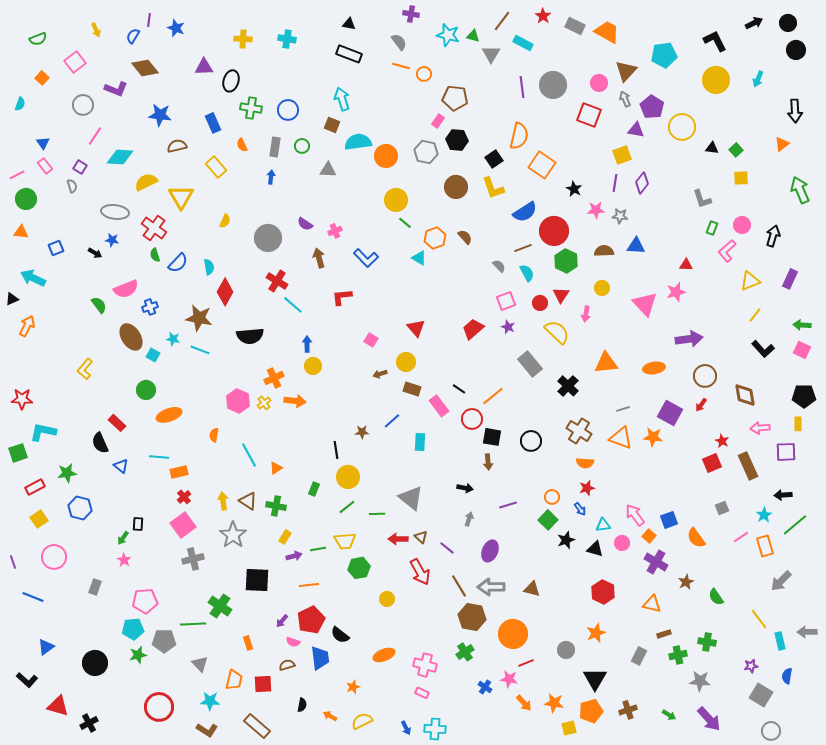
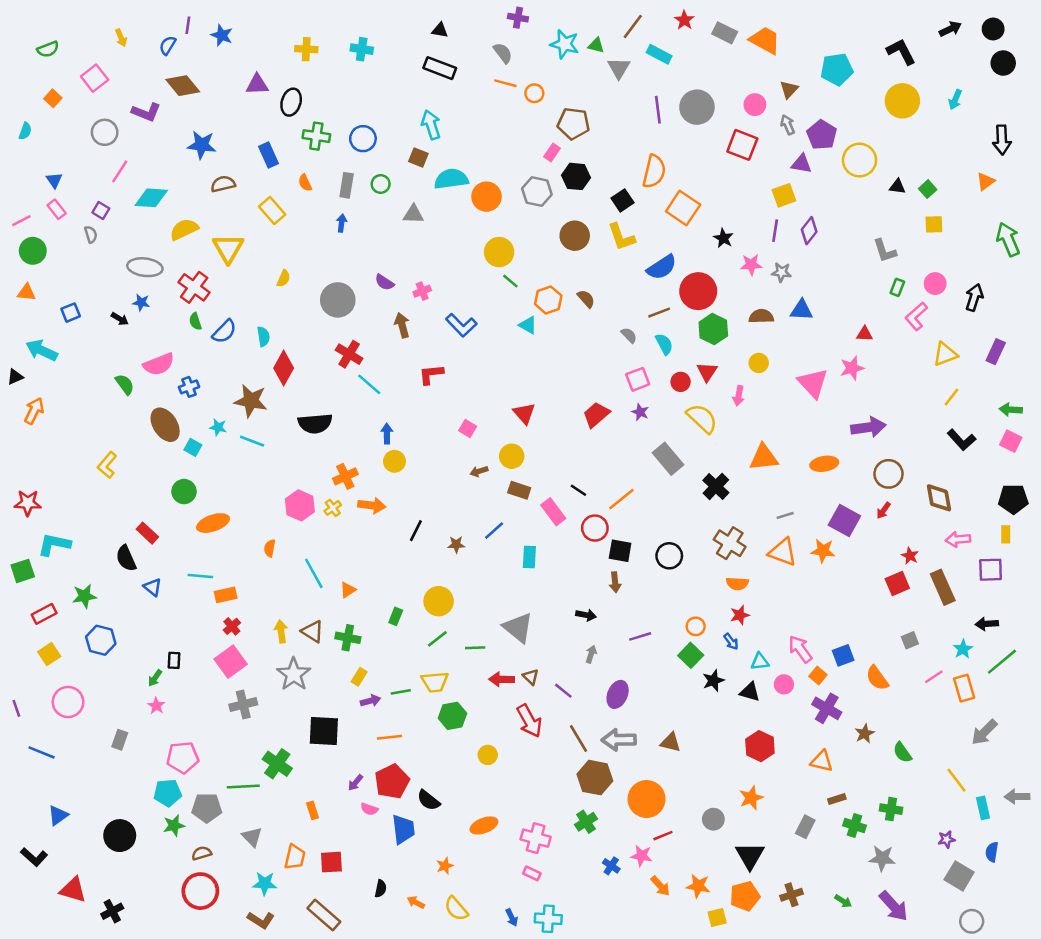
brown triangle: (626, 71) -> (789, 89), size x0.7
black line: (336, 450) -> (416, 531), moved, turned 36
green cross: (678, 655) -> (854, 825), turned 30
brown semicircle: (287, 665) -> (202, 853), moved
yellow semicircle: (362, 721) -> (456, 909), turned -105

